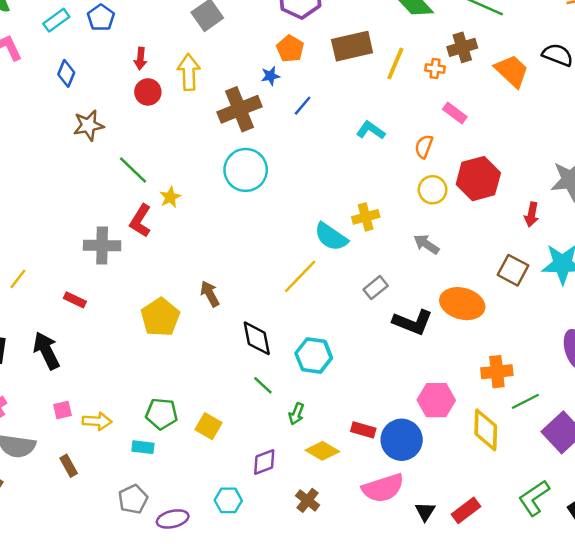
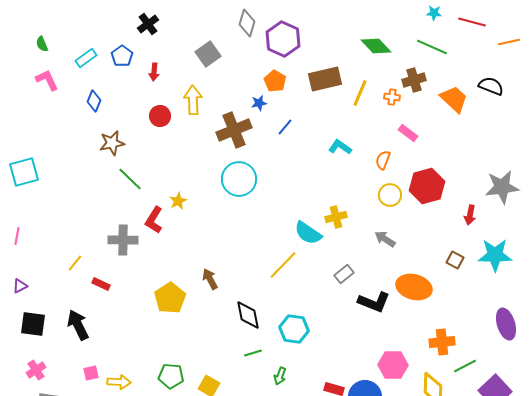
red arrow: (140, 59) -> (154, 72), moved
green line: (133, 170) -> (130, 179), moved
brown square: (513, 270) -> (455, 260), size x0.7
yellow line: (18, 279) -> (75, 263), moved
green line: (263, 385) -> (253, 353), turned -60

